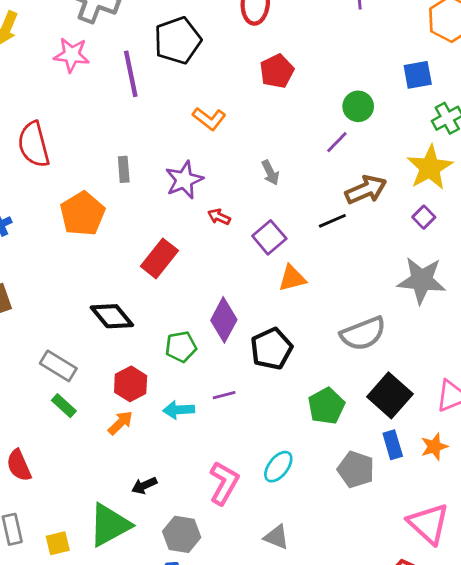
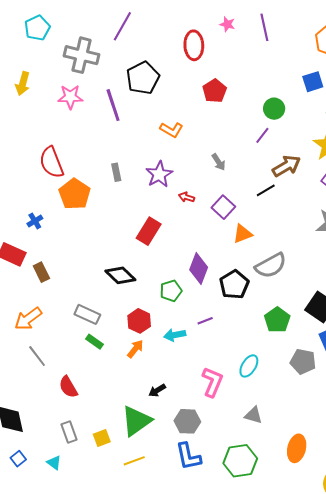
orange pentagon: (82, 214) -> (75, 194), moved
gray semicircle: (363, 334) -> (271, 266), moved

